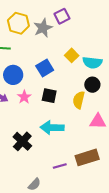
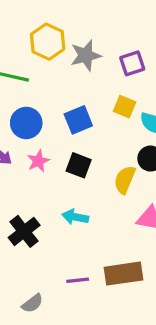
purple square: (62, 16) -> (132, 63), moved
yellow square: (72, 55) -> (125, 107), turned -32
cyan arrow: (52, 128) -> (75, 217), size x0.7

